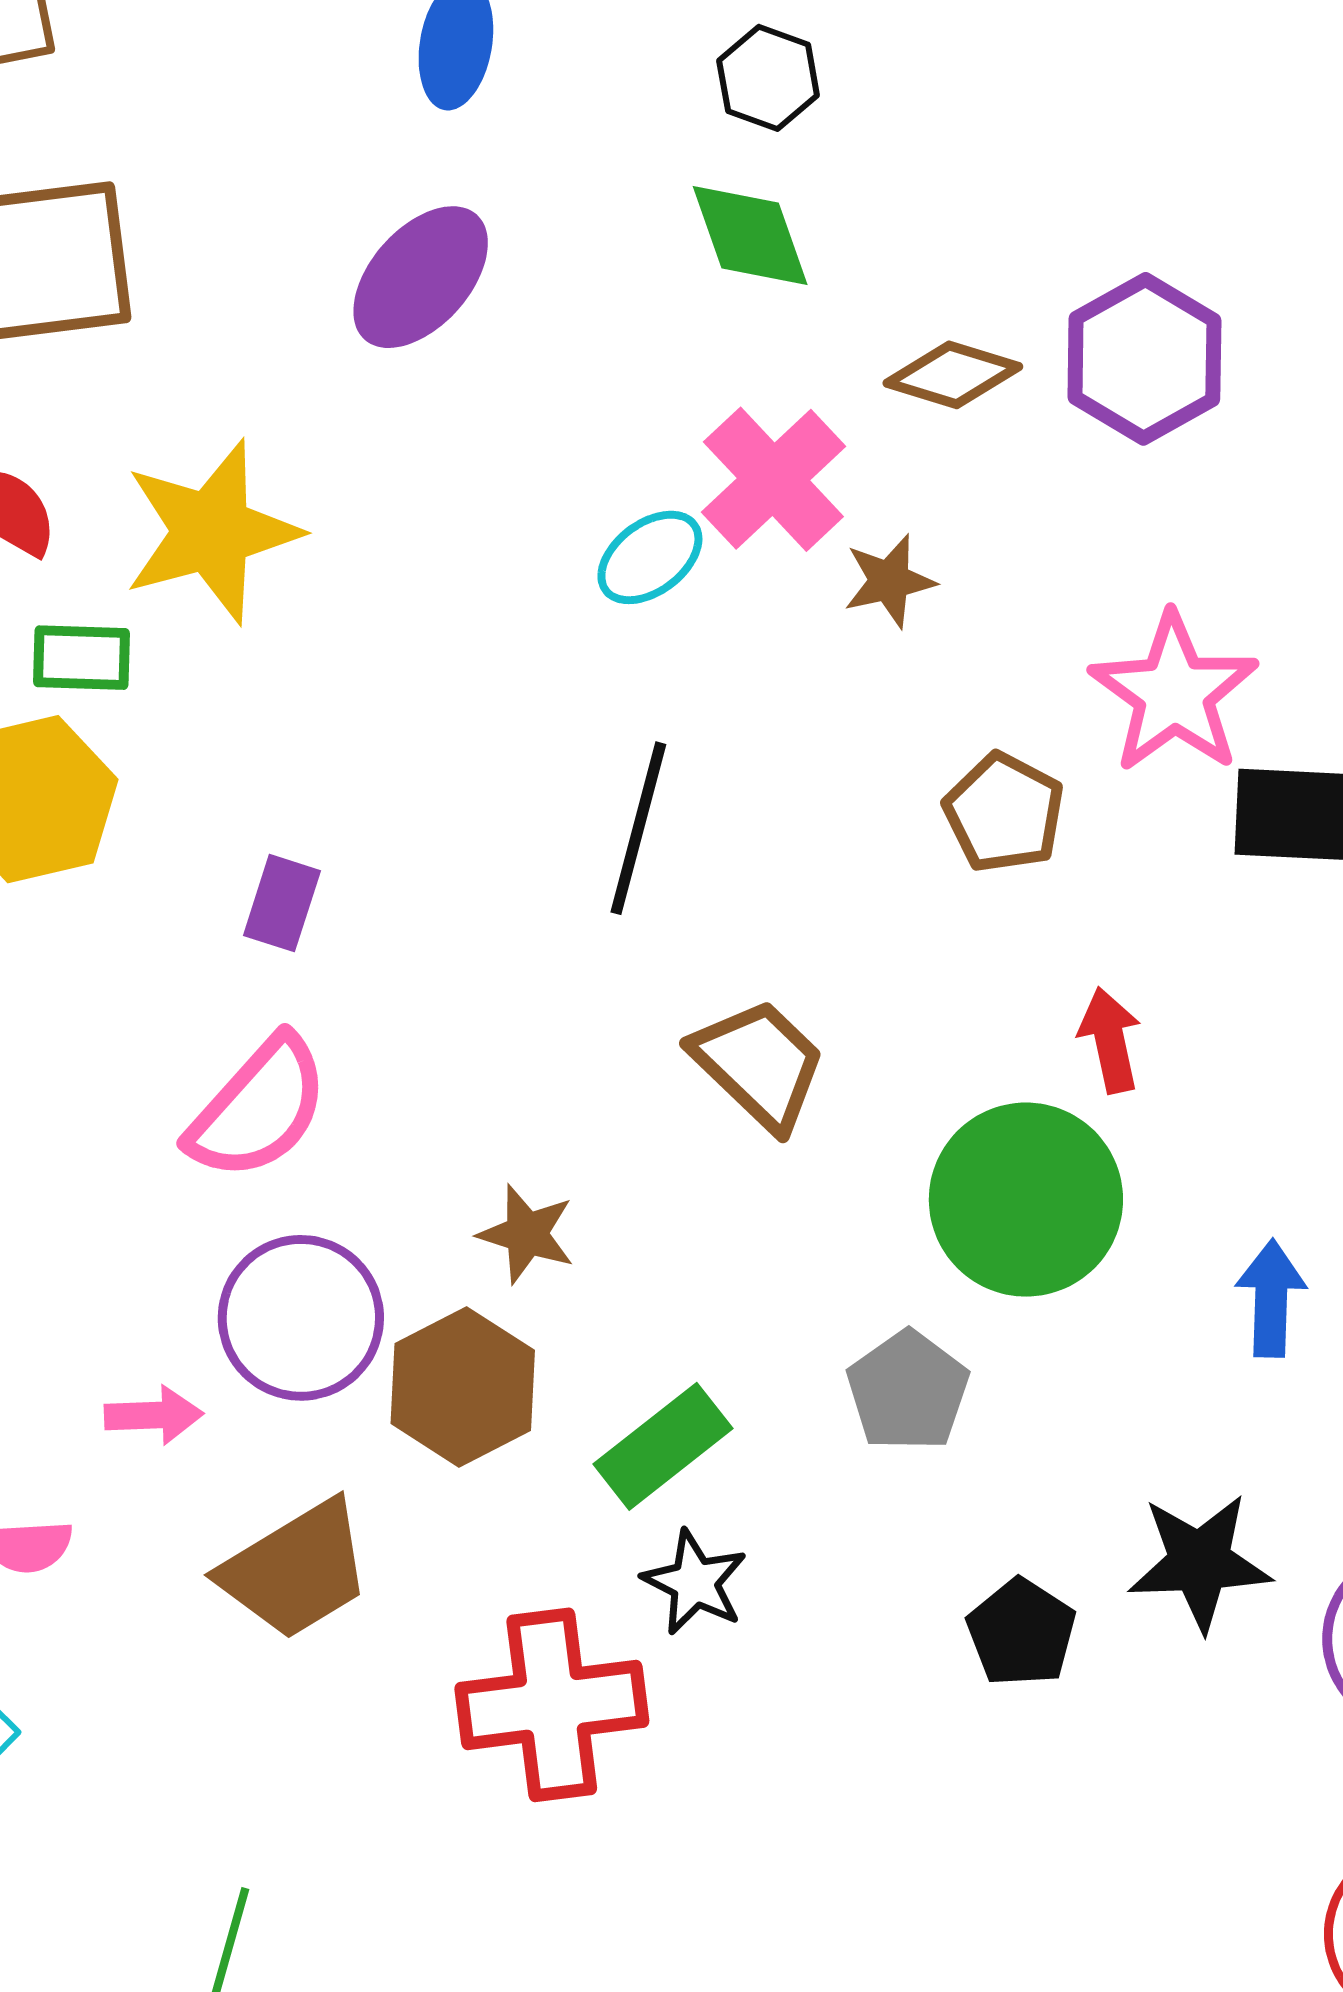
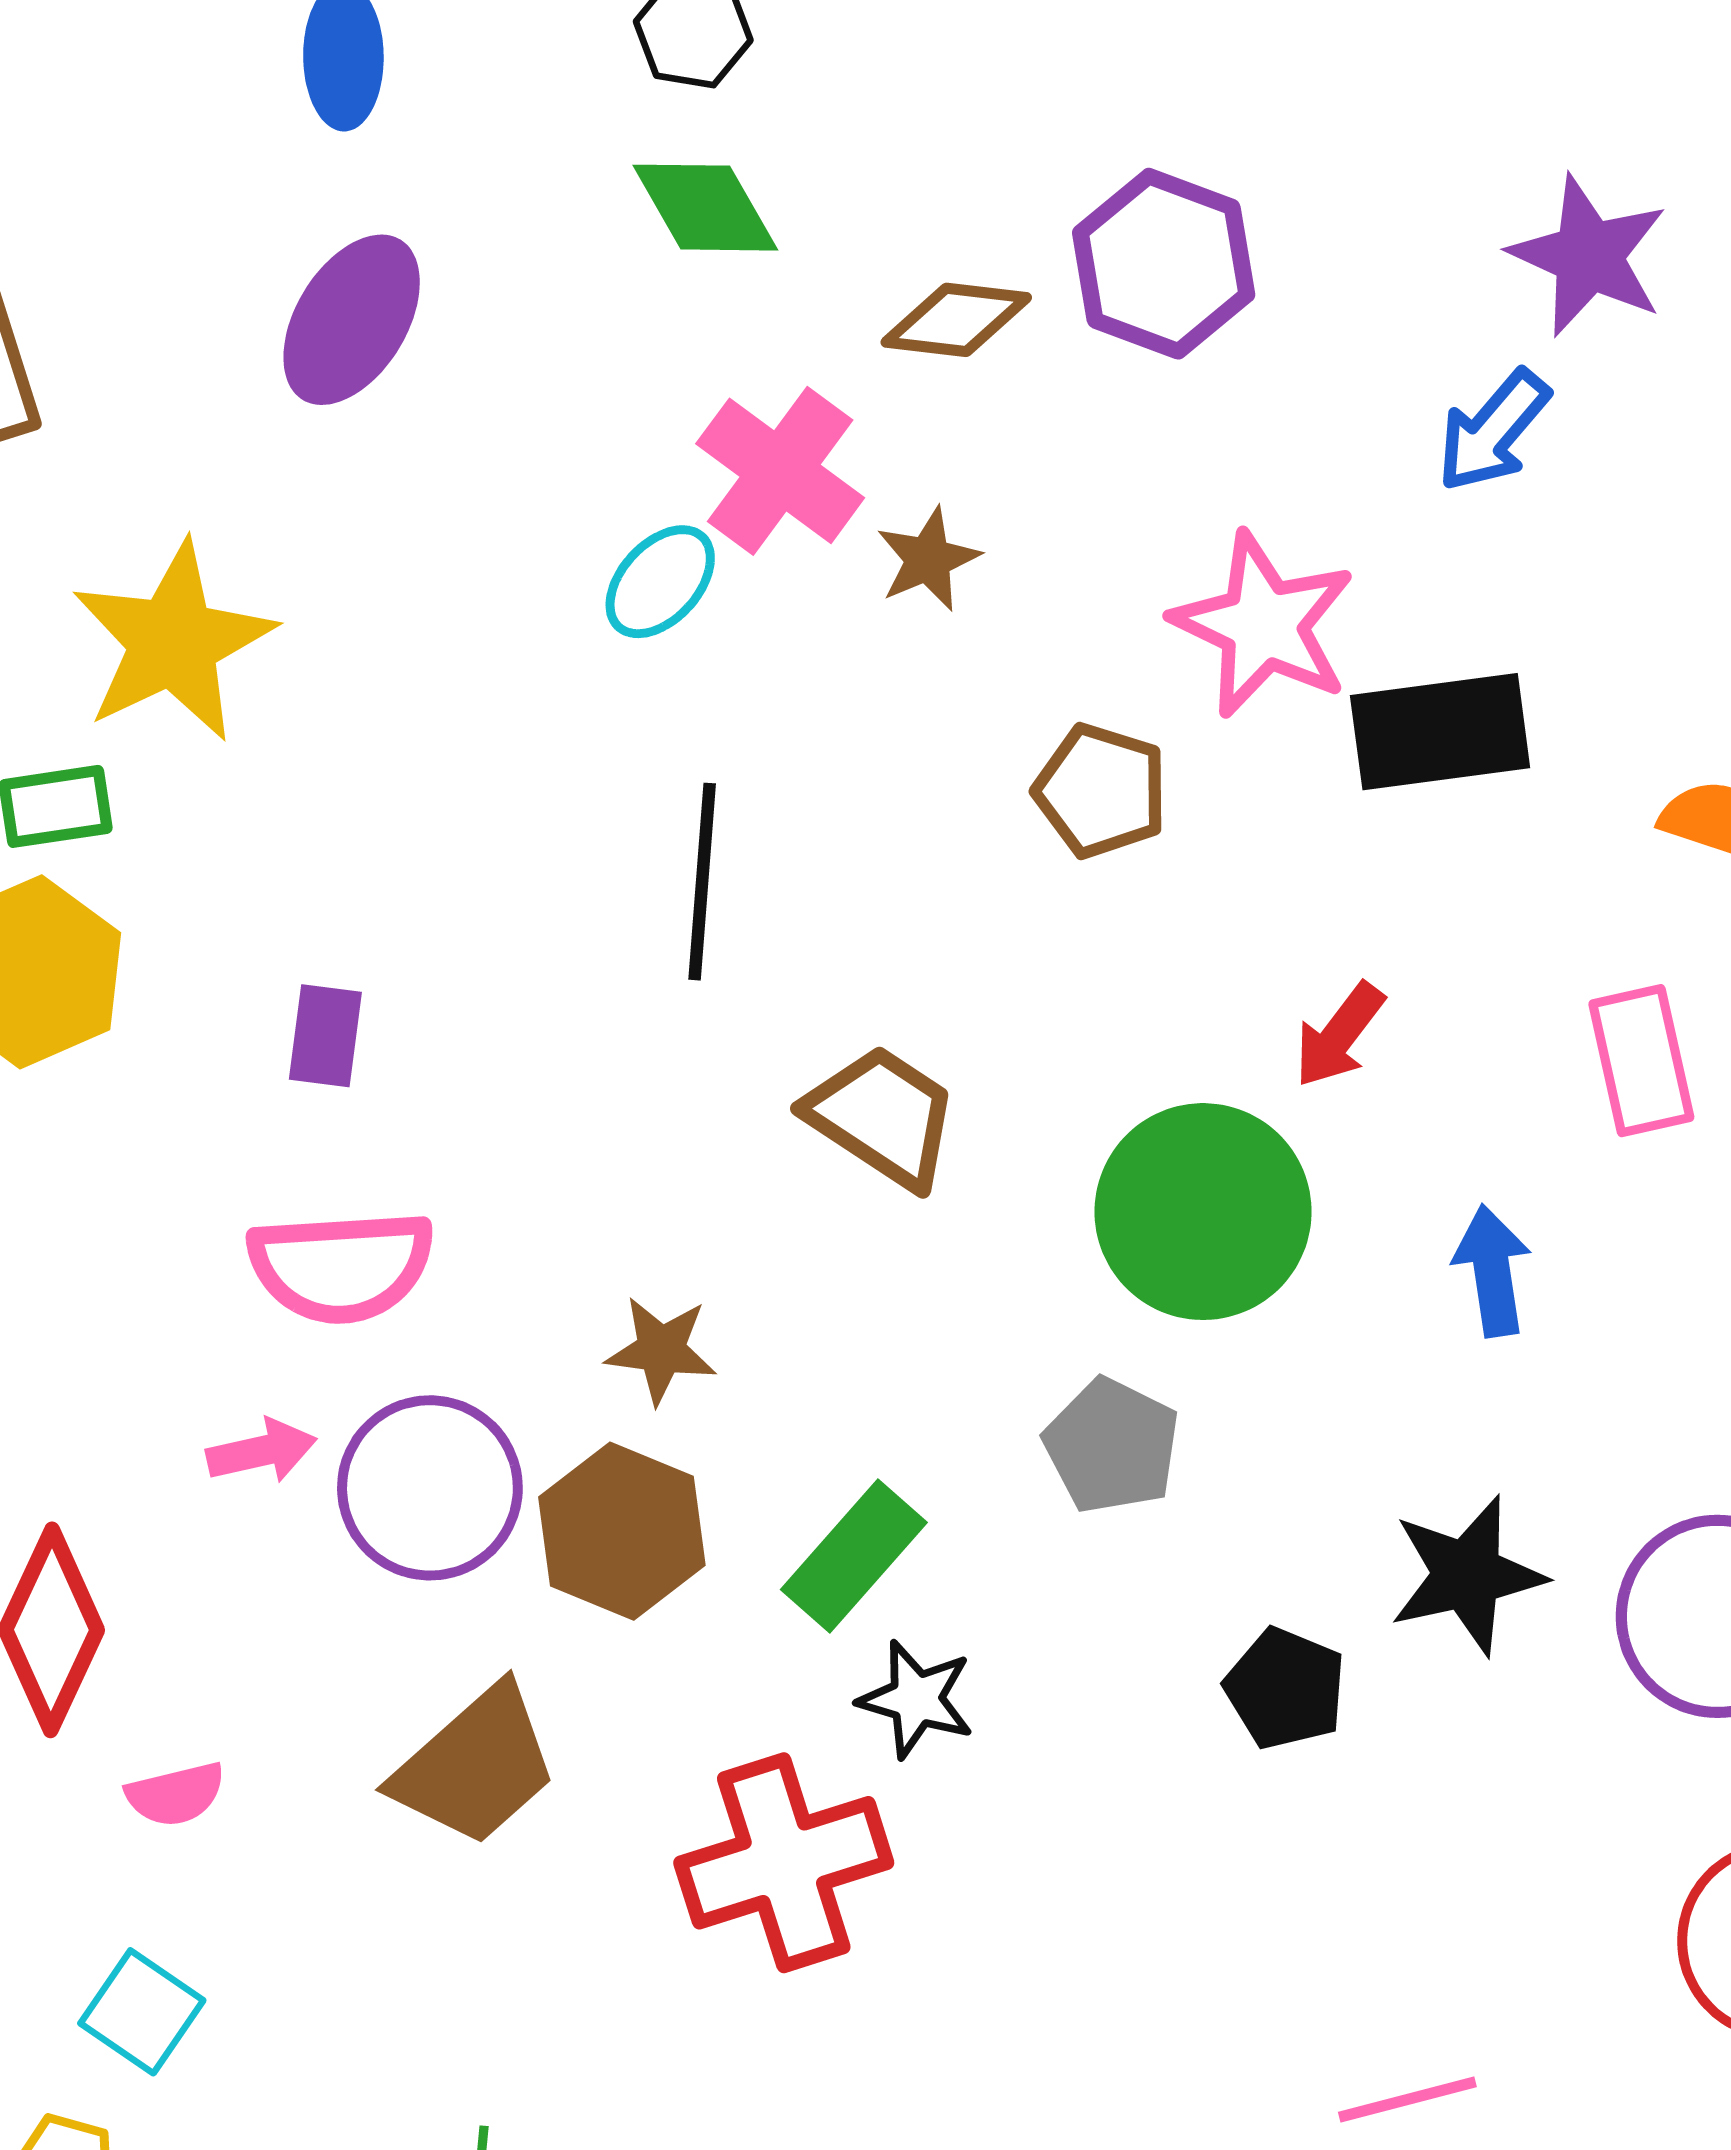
red arrow: (1110, 1040) -> (1339, 1035), moved, turned -120
pink semicircle: (258, 1108) -> (341, 1266), turned 55
pink arrow: (154, 1415) -> (262, 1451), moved

